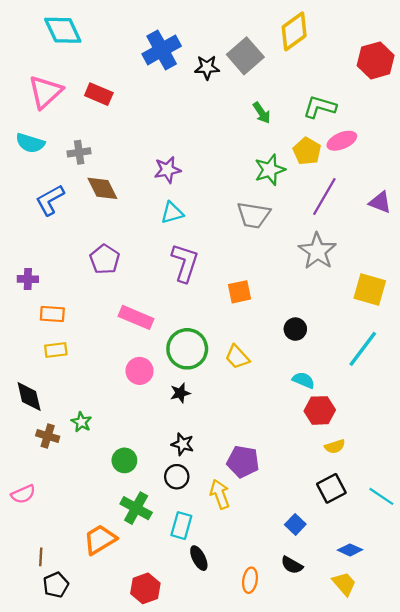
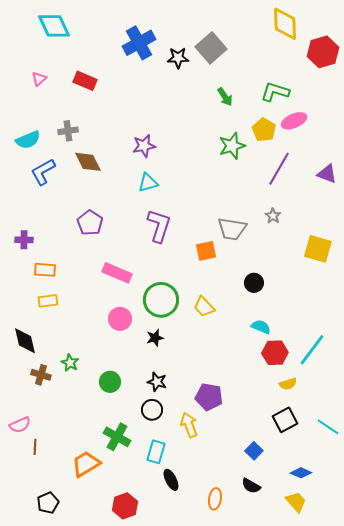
yellow diamond: (294, 31) -> (285, 24), moved, turned -56
pink triangle: (45, 92) -> (39, 79), size x0.5
cyan semicircle: (30, 143) -> (28, 140), moved, turned -40
gray trapezoid: (253, 215) -> (232, 229), moved
gray star: (317, 251) -> (273, 216), size x0.5
cyan line: (363, 349) -> (312, 350), moved
green circle: (124, 460) -> (110, 382), moved
brown line: (41, 557) -> (35, 447), moved

